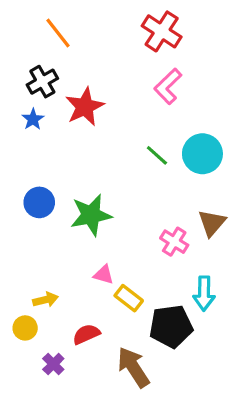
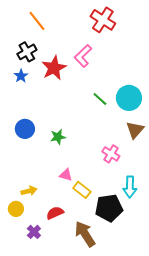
pink L-shape: (168, 86) -> (83, 56), moved
green star: (91, 215) -> (58, 137), size x0.6
brown triangle: (212, 223) -> (135, 130), moved

